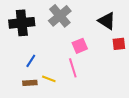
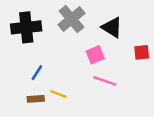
black triangle: (107, 21) -> (112, 27), moved
pink line: (73, 68) -> (105, 81), moved, turned -54

